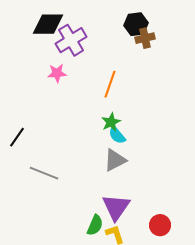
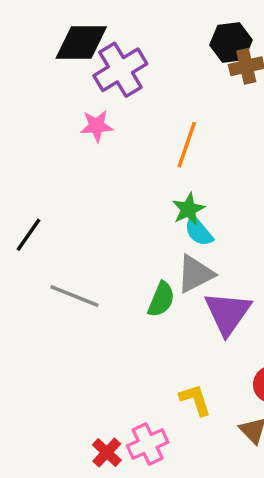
purple triangle: (116, 207) -> (228, 313), moved
green semicircle: (95, 225) -> (161, 299), moved

